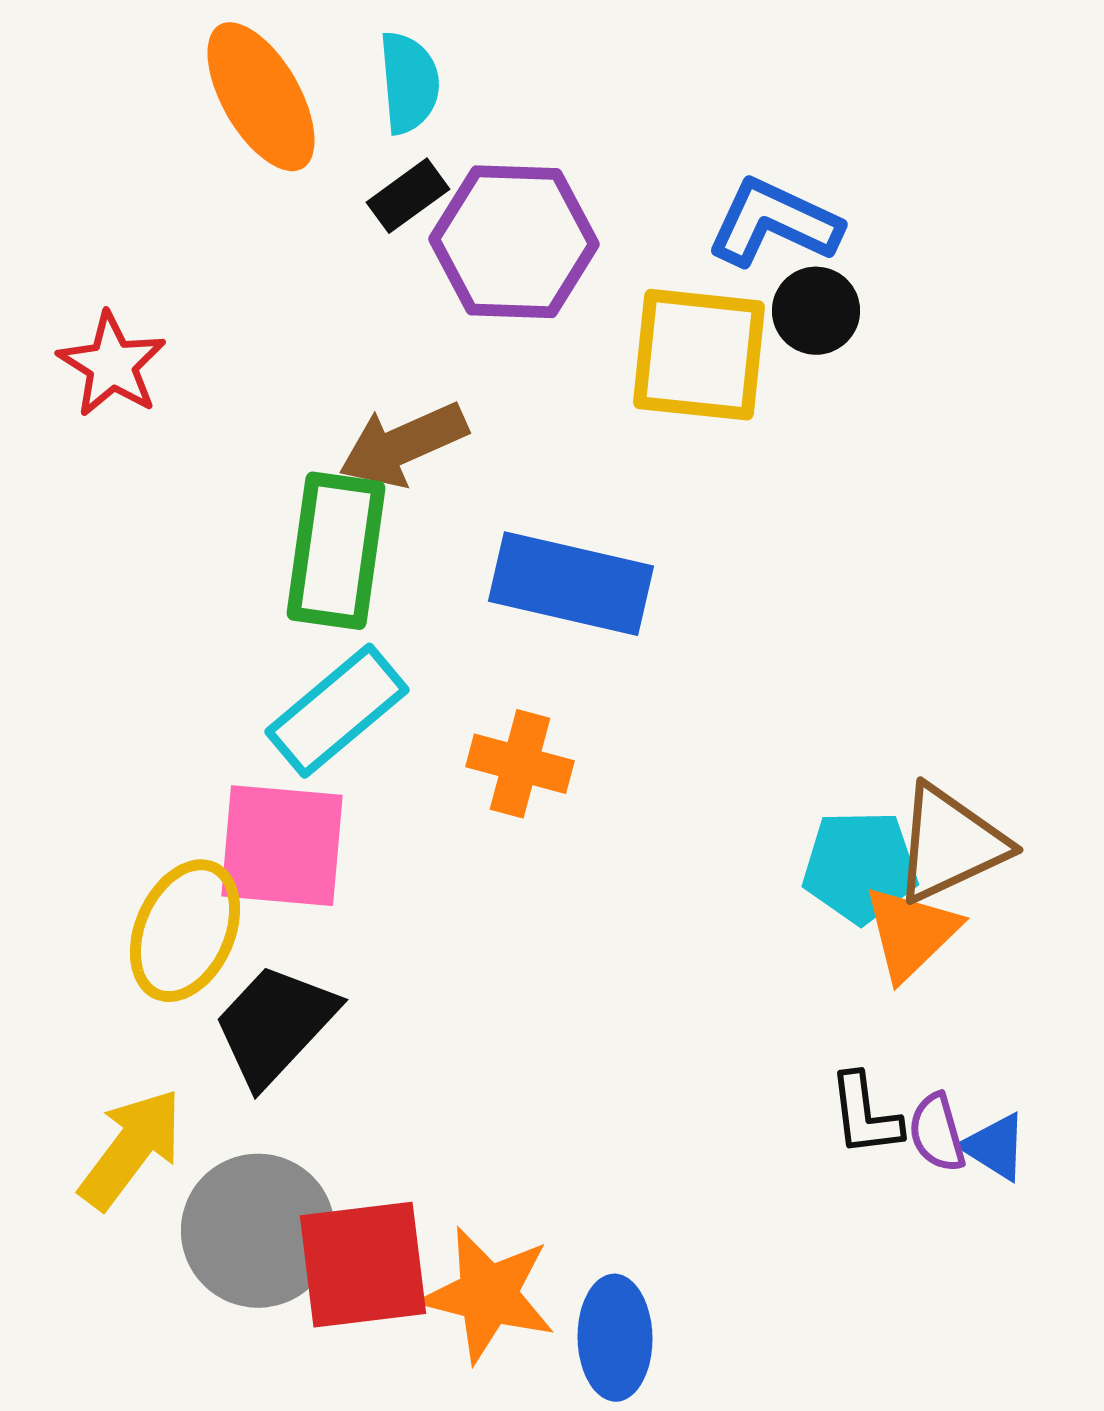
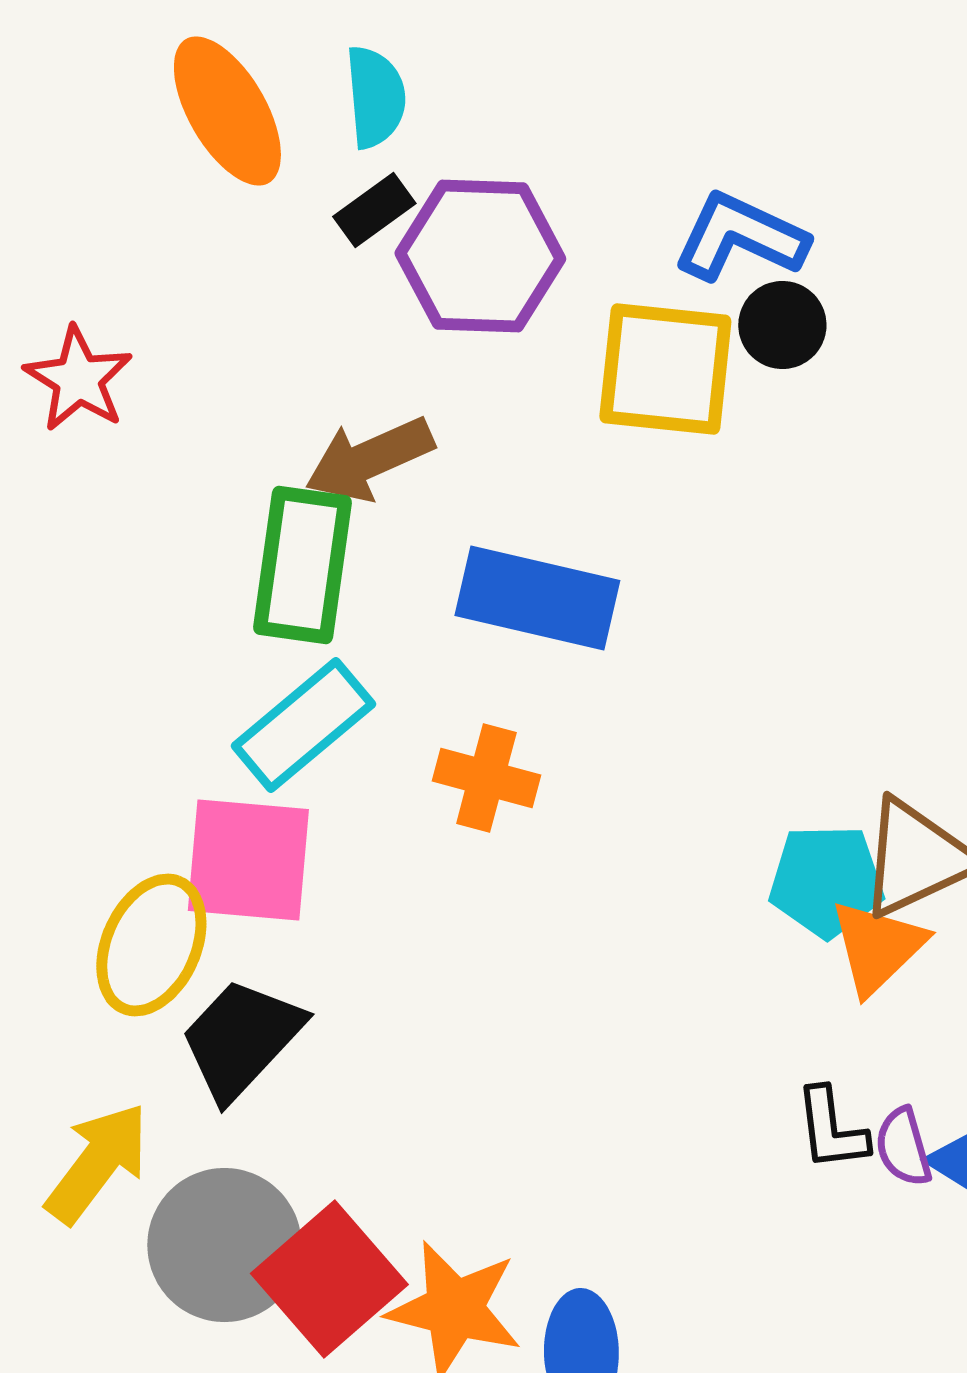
red square: (363, 1265) -> (329, 1279), turned -34

